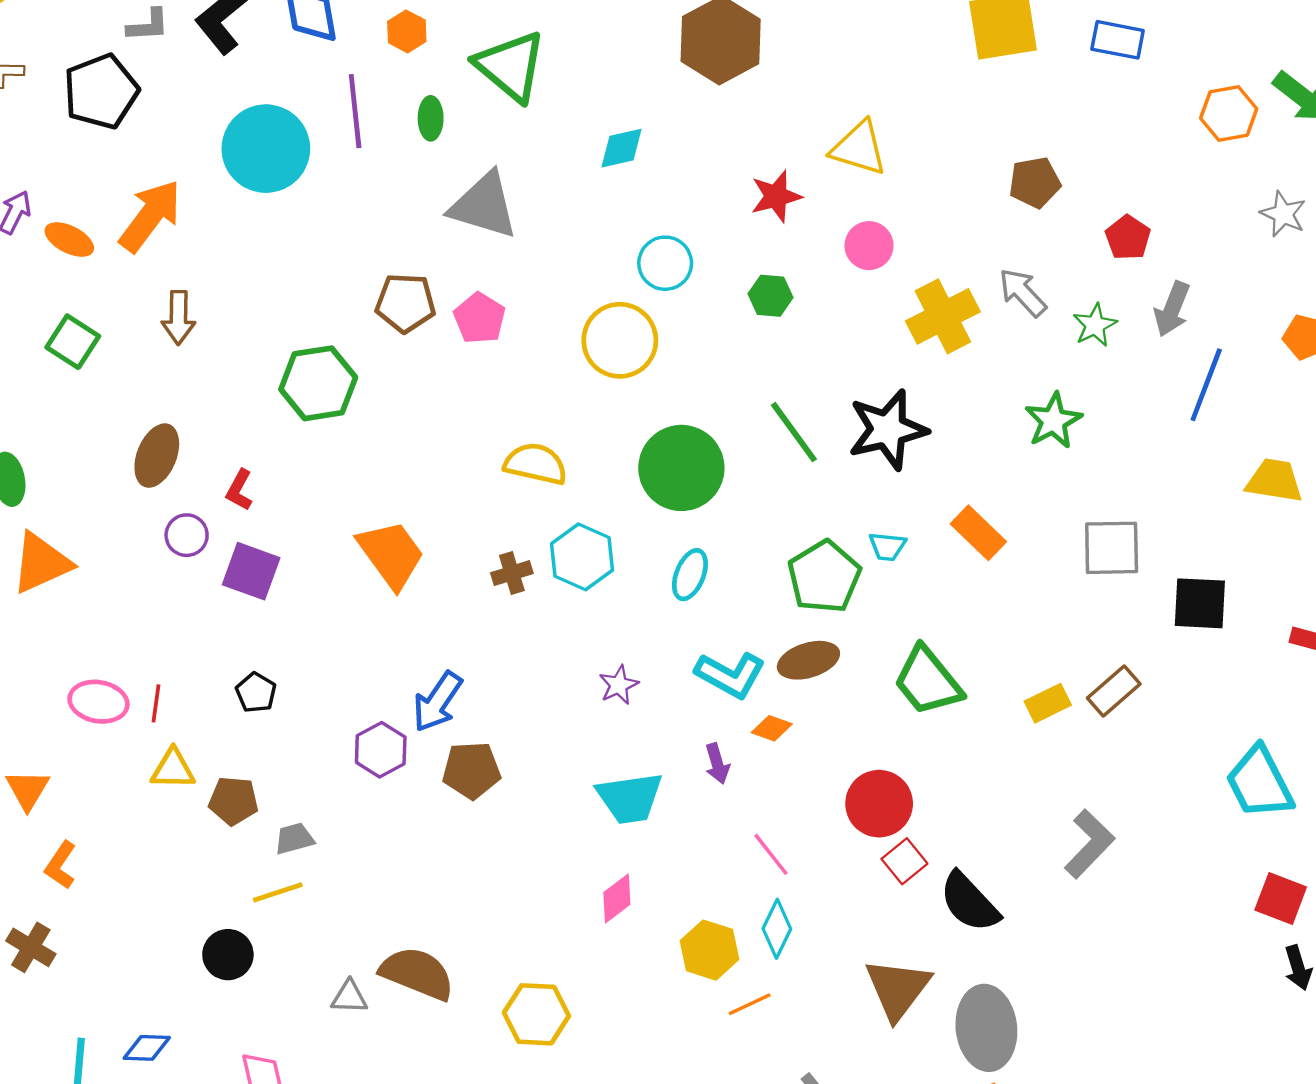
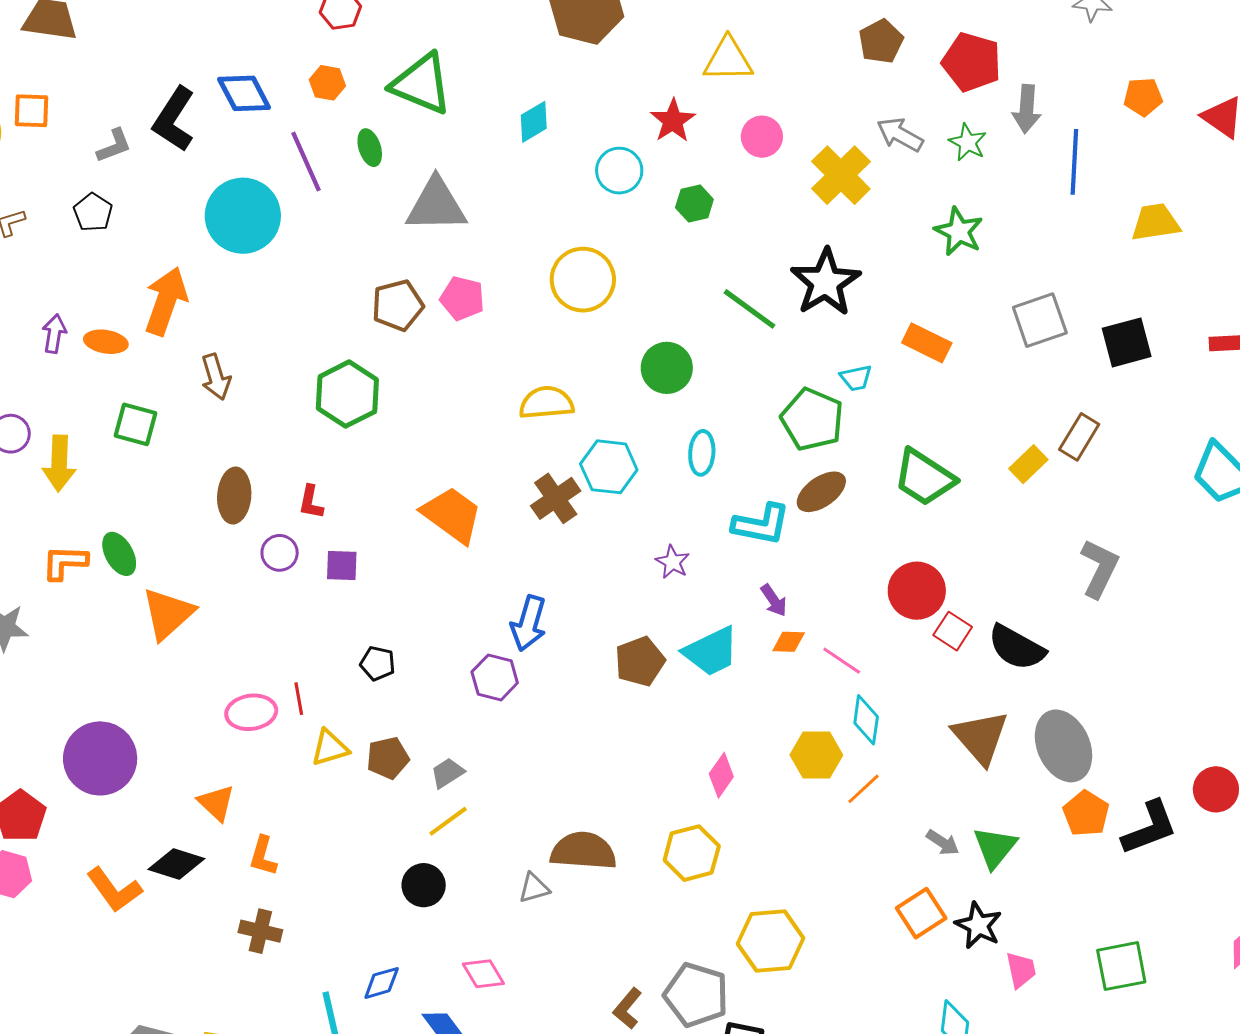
black pentagon: (101, 91) -> (93, 212), size x0.6
red pentagon: (1128, 238) -> (972, 62), size x1.5
cyan circle: (665, 263) -> (619, 171), moved
green circle: (681, 468) -> (667, 368), size x0.7
purple square: (251, 571) -> (342, 565), size x0.7
brown cross: (512, 573) -> (556, 498), size x1.4
orange diamond: (772, 728) -> (789, 642), moved
brown pentagon: (472, 770) -> (640, 661), moved
pink diamond: (617, 898) -> (721, 775), moved

